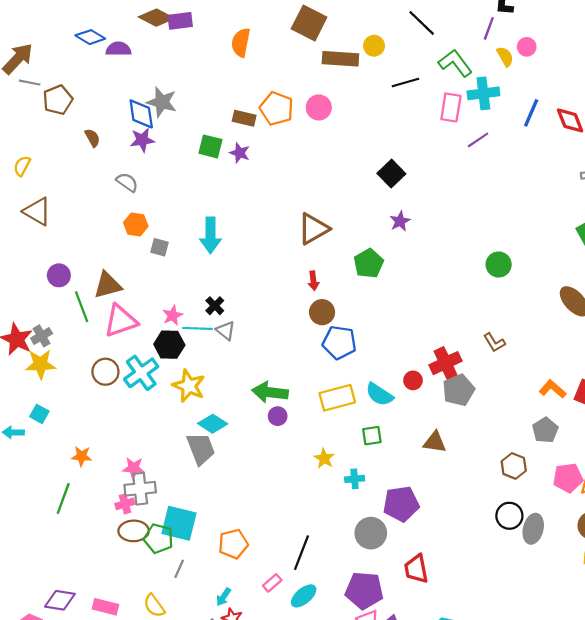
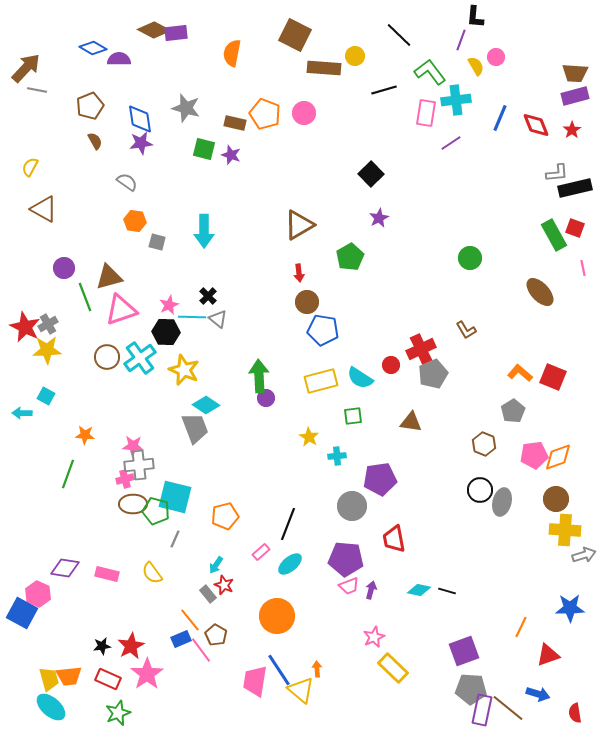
brown pentagon: (58, 100) -> (90, 106), moved
gray star: (162, 102) -> (186, 108), moved
green arrow: (270, 392) -> (259, 376), turned 80

